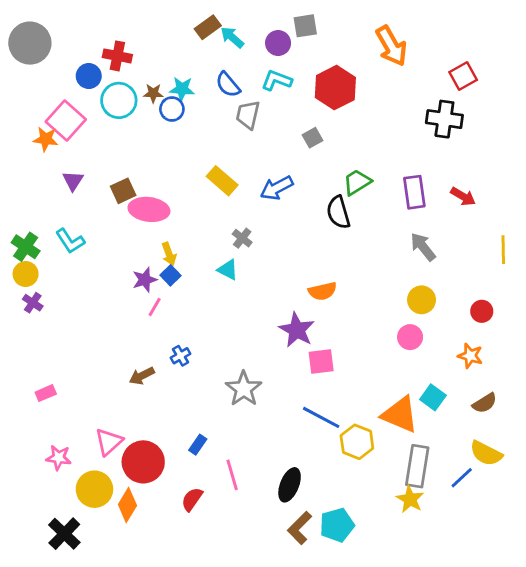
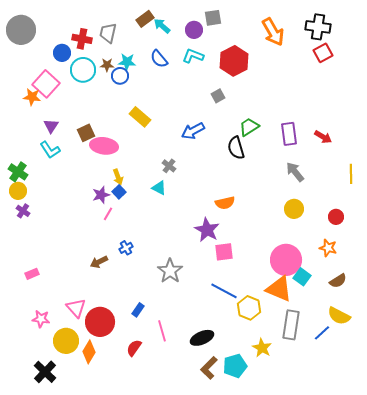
gray trapezoid: (248, 115) -> (108, 33), moved
black cross: (444, 119) -> (318, 27), moved
yellow rectangle: (222, 181) -> (140, 117), moved
cyan L-shape: (70, 241) -> (50, 150), moved
pink circle: (410, 337) -> (286, 260), moved, size x1.8
pink triangle: (109, 442) -> (76, 308), turned -30
black ellipse: (290, 485) -> (202, 338), turned 45
yellow star: (410, 499) -> (262, 348), moved

